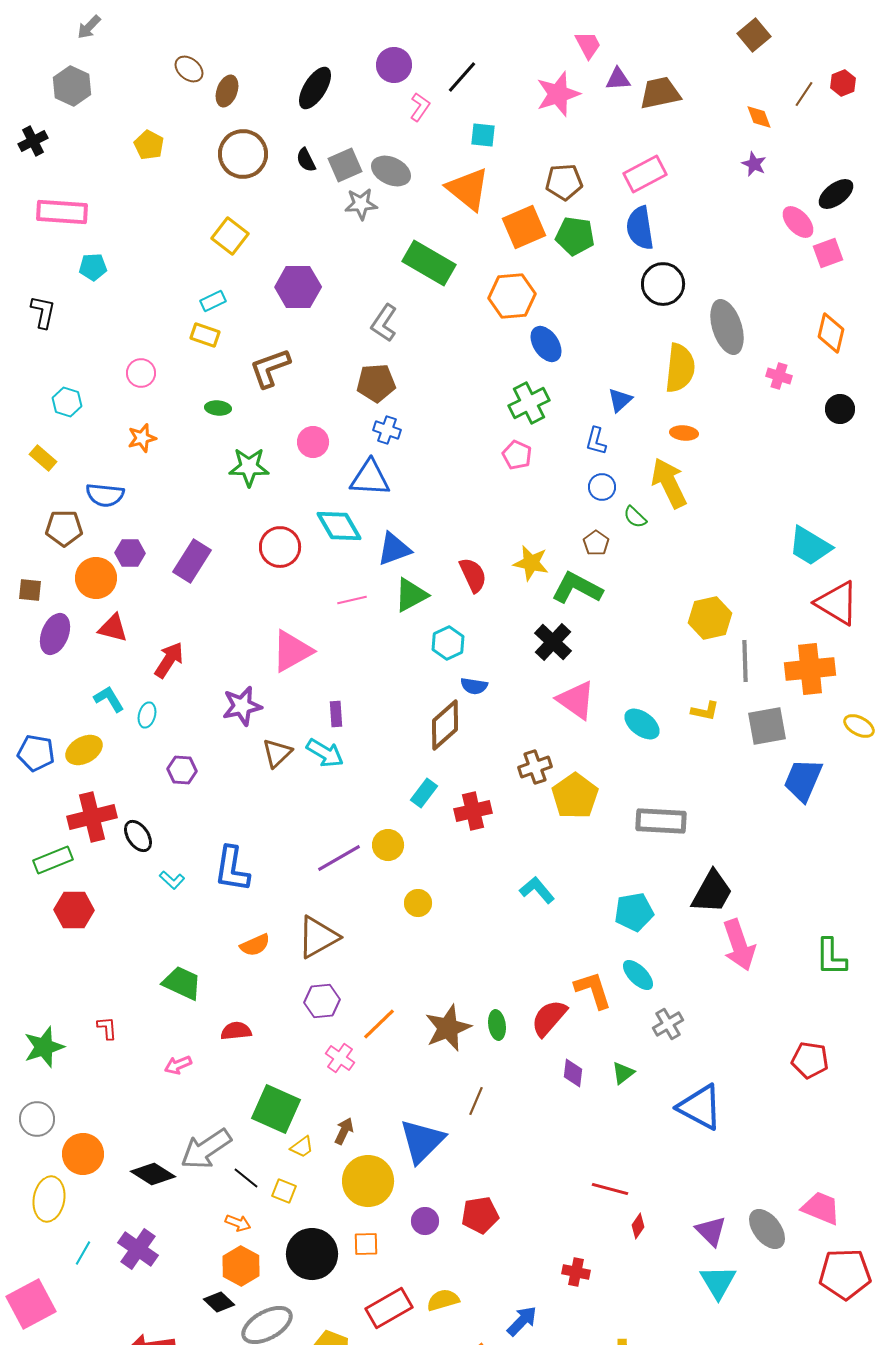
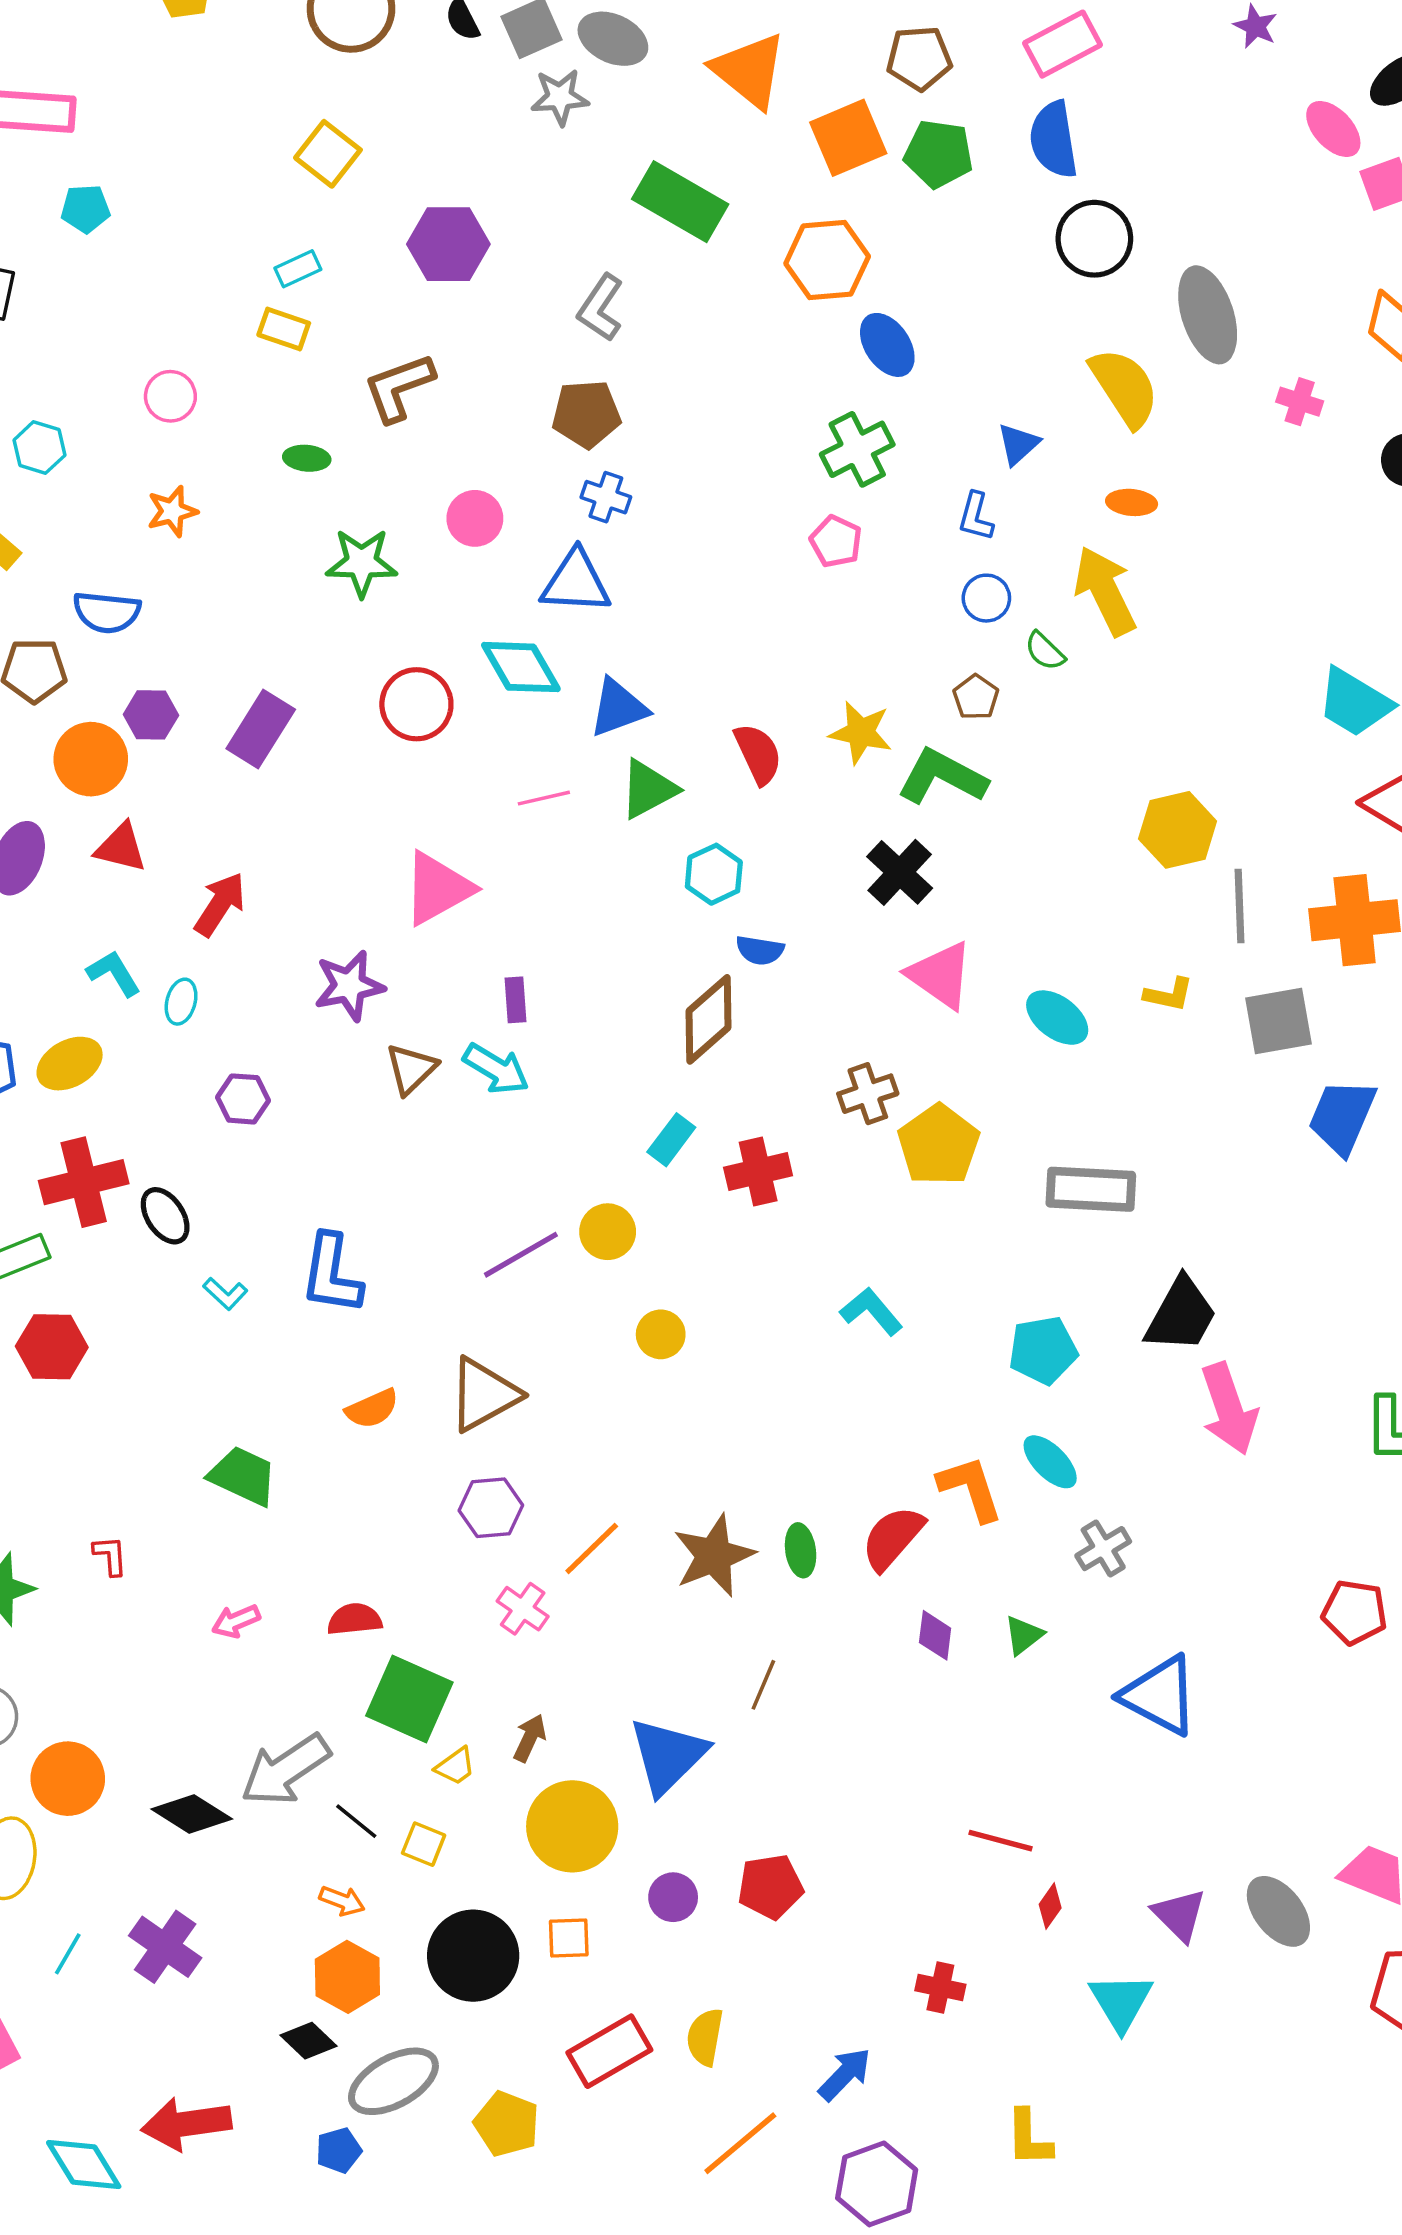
yellow semicircle: (680, 368) -> (1124, 387), turned -39
red semicircle: (236, 1031) -> (355, 1619), moved
cyan triangle: (718, 1282) -> (1121, 2002), moved
yellow semicircle: (443, 1300) -> (705, 2037), turned -64

